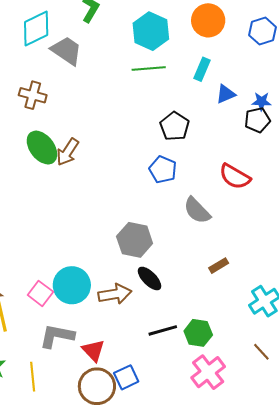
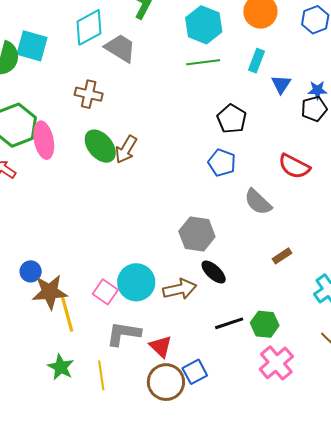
blue triangle: (226, 94) -> (281, 84), turned -30

